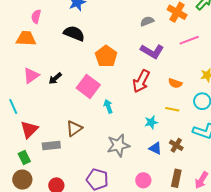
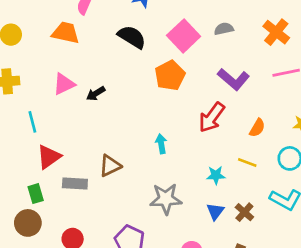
gray semicircle: (147, 21) -> (224, 29), moved
orange semicircle: (175, 83) -> (257, 128), turned -88
pink square: (88, 86) -> (184, 36), moved
blue triangle: (155, 148) -> (215, 211), turned 32

